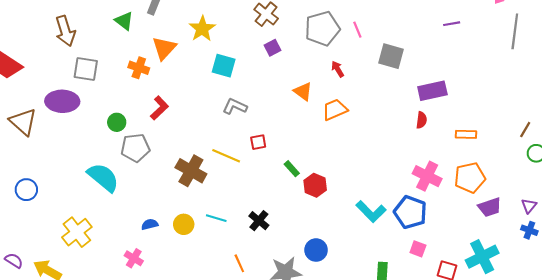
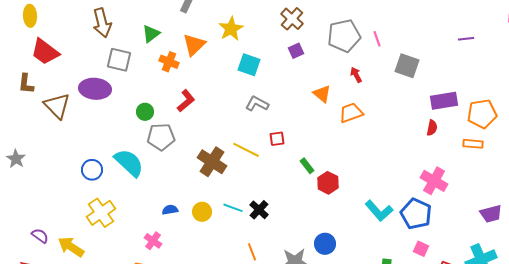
green triangle: (124, 21) -> (151, 34), moved, turned 42
orange pentagon: (470, 178) -> (482, 114), moved
blue circle: (26, 190) -> (92, 170), moved
black cross: (259, 221) -> (259, 210), moved

